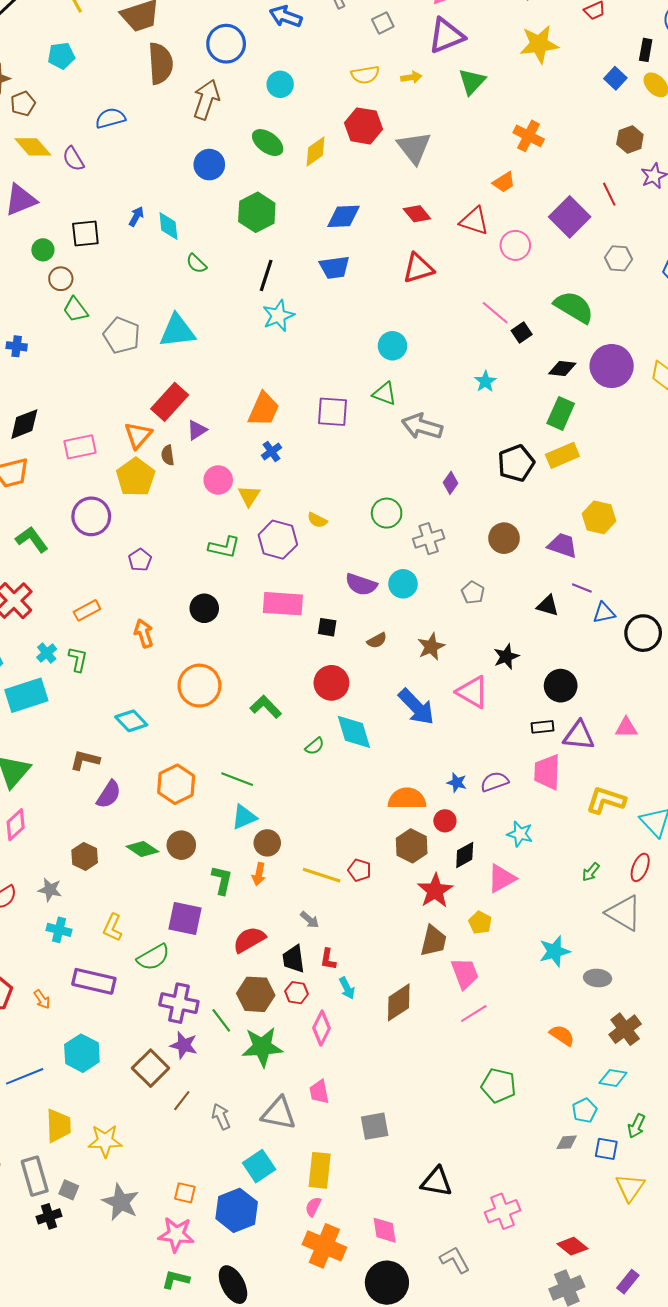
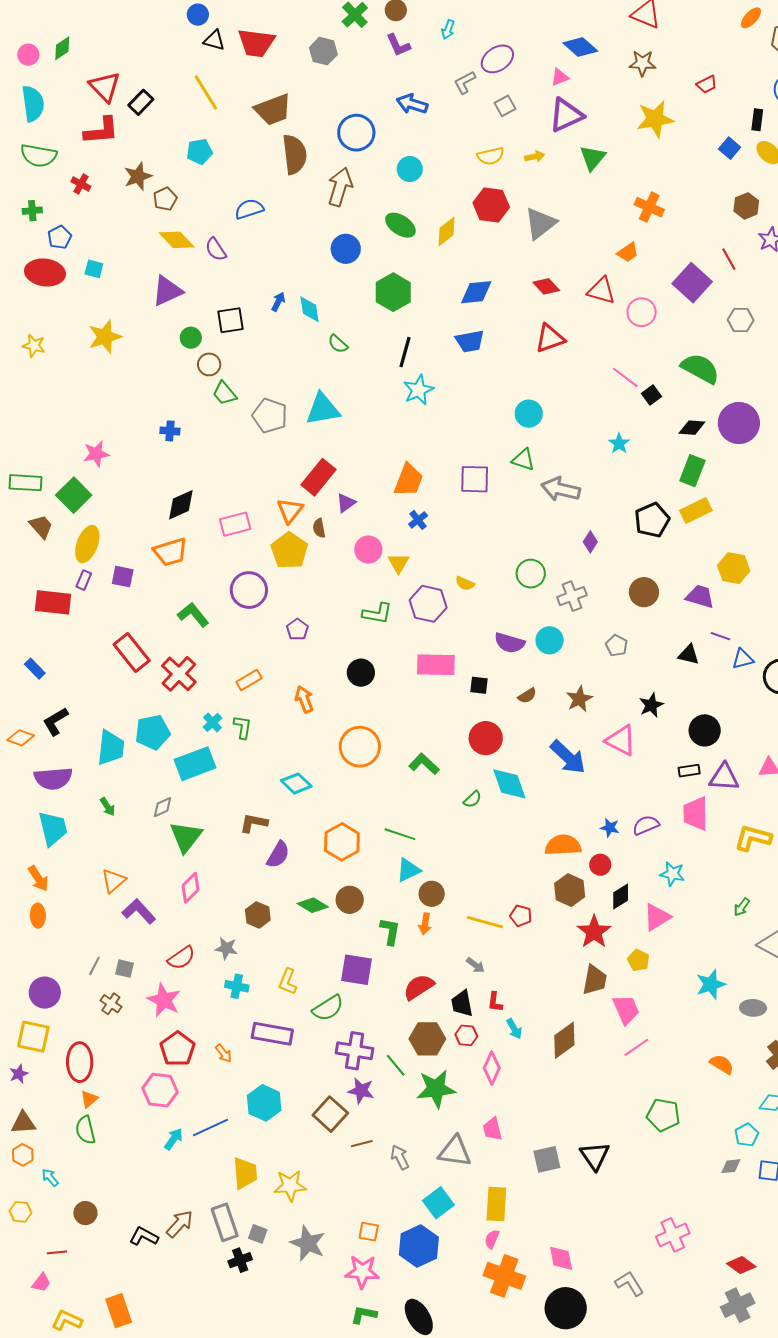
gray triangle: (414, 148) -> (540, 223), turned 33
brown line: (182, 1101) -> (362, 1144), turned 40
black triangle: (437, 1182) -> (595, 1156), moved, turned 48

